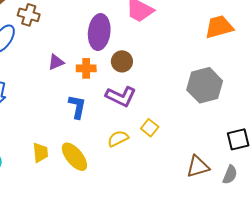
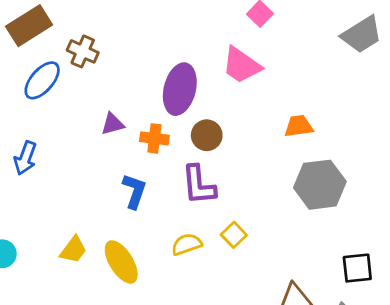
orange trapezoid: (219, 27) -> (299, 126), moved, size x0.7
purple L-shape: (121, 96) -> (199, 185), turned 52
yellow trapezoid: (40, 153) -> (73, 250), turned 35

